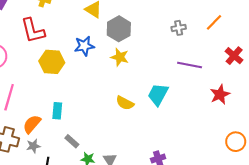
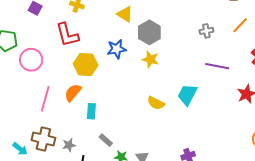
orange semicircle: (32, 124) -> (73, 93), moved

